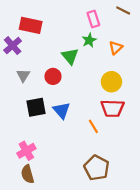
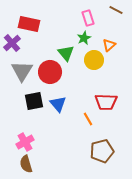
gray triangle: (23, 75) -> (22, 71), size x1.6
red circle: (53, 76) -> (50, 72), size x1.5
yellow circle: (111, 82) -> (94, 60), moved
brown pentagon: (97, 168) -> (102, 151), moved, turned 30

